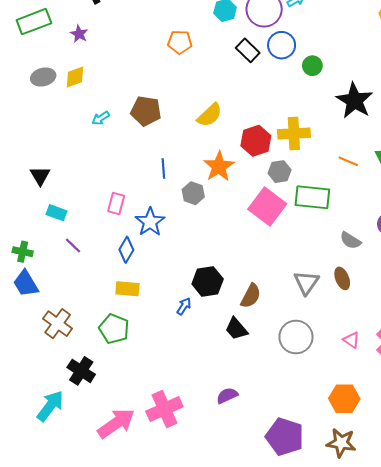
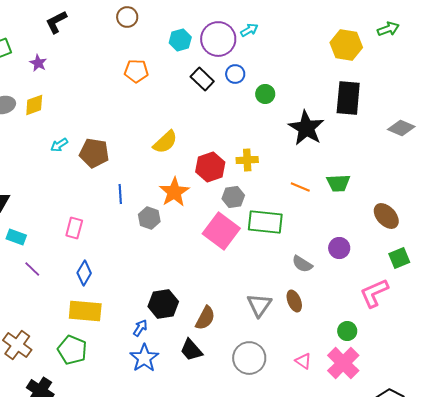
blue circle: (282, 45) -> (235, 74), size x0.7
brown pentagon: (146, 111) -> (94, 153), moved
yellow cross: (294, 134) -> (247, 160), size x0.7
blue star: (150, 222) -> (144, 358), moved
yellow rectangle: (127, 289) -> (85, 311), size x1.4

